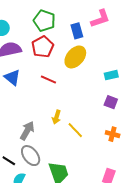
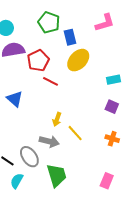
blue rectangle: (77, 31) -> (70, 37), moved
red pentagon: (43, 47) -> (38, 61), moved
blue triangle: (12, 77) -> (15, 99), moved
gray arrow: (27, 131) -> (49, 141), moved, turned 72

